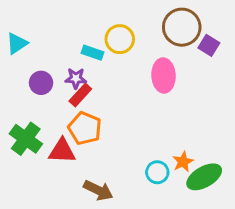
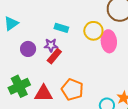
yellow circle: (120, 39) -> (93, 31), moved
orange pentagon: (85, 128) -> (72, 90), moved
green cross: (26, 139) -> (19, 86), turned 30

